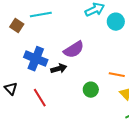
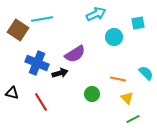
cyan circle: (116, 22) -> (114, 37), moved
brown square: (17, 26) -> (18, 30), size x1.5
black triangle: (11, 89) -> (12, 93), turned -32

